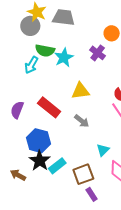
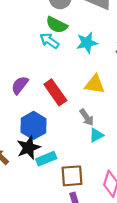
green semicircle: (45, 51) -> (57, 25), moved
cyan arrow: (31, 65) -> (49, 41), turned 78
cyan triangle: (103, 150) -> (96, 135), moved

